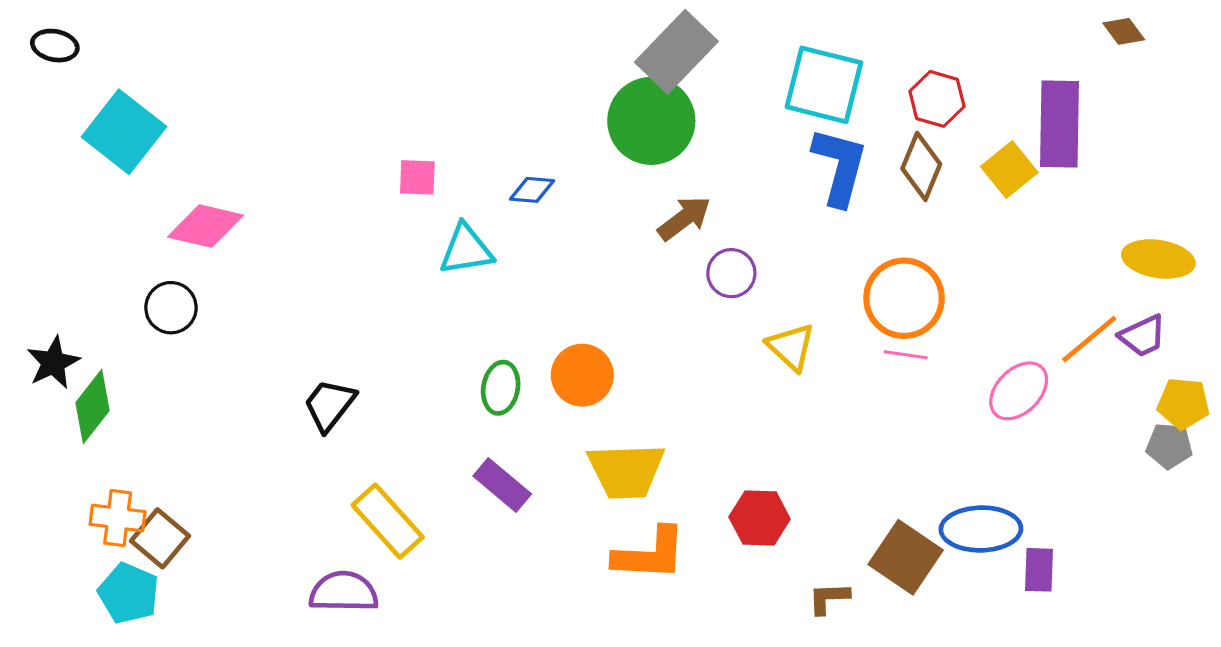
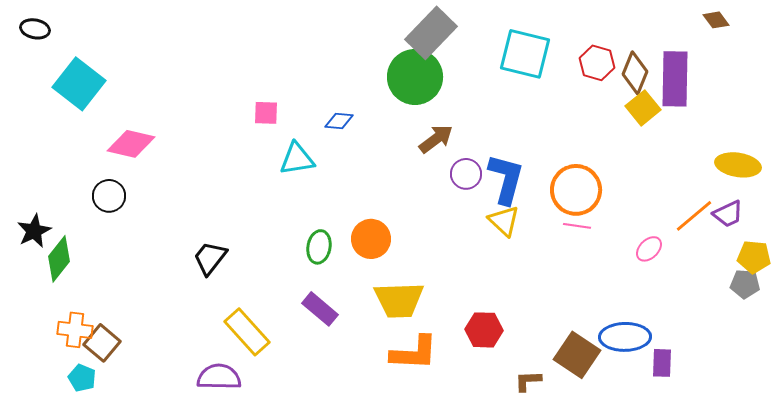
blue L-shape: (840, 166) -> (506, 179), moved
brown diamond: (921, 166) -> (635, 73), moved
pink ellipse: (1019, 391) -> (649, 249), size x0.7
cyan pentagon: (129, 593) -> (82, 378), size x0.7

